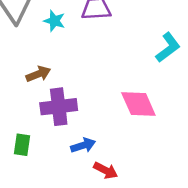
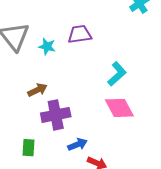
cyan L-shape: (168, 47) -> (117, 74), moved

